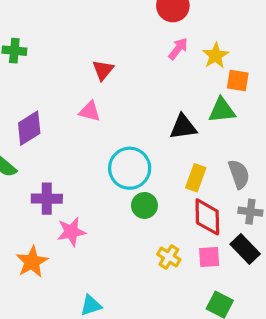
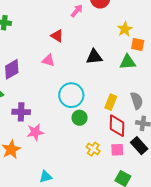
pink arrow: (178, 49) -> (77, 11), moved
red triangle: (103, 70) -> (57, 36), turned -40
black triangle: (183, 127) -> (94, 57), moved

